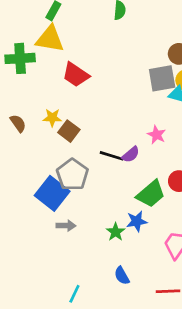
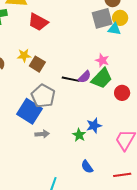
green trapezoid: (151, 194) -> (102, 78), moved

